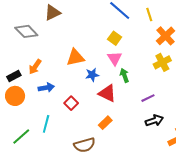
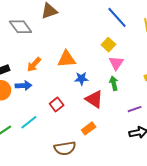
pink triangle: (115, 58) -> (116, 63), moved
orange arrow: (35, 67) -> (34, 64), moved
blue arrow: (46, 88) -> (23, 86), moved
cyan line: (46, 124) -> (29, 122), turned 30

